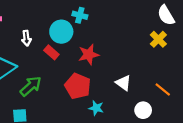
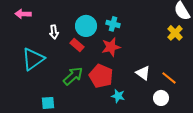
cyan cross: (80, 15) -> (113, 24), moved
green arrow: (31, 86) -> (73, 76), moved
orange line: (163, 89) -> (169, 78), moved

